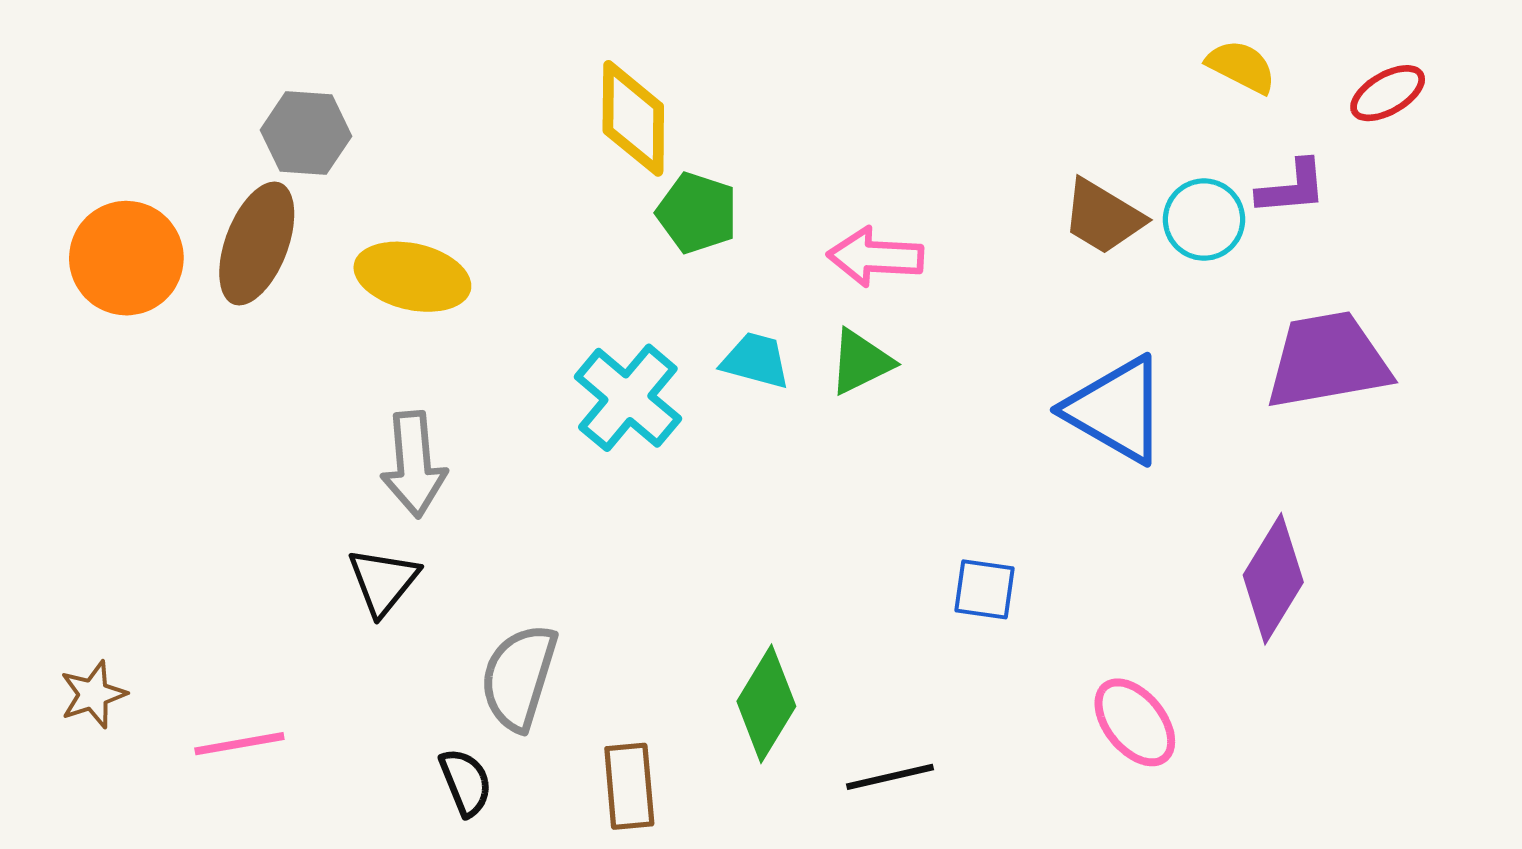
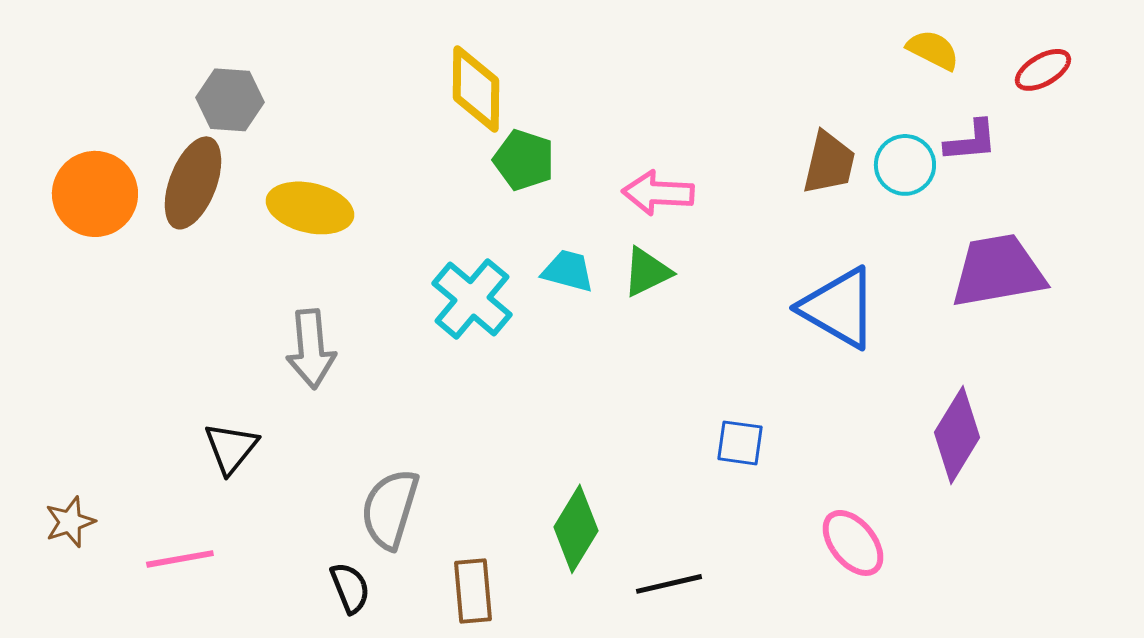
brown trapezoid: (1103, 217) -> (829, 163), turned -108
black triangle: (383, 581) -> (231, 448), moved

